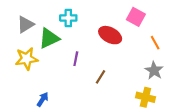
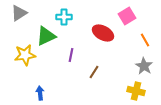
pink square: (136, 17) -> (127, 16), turned 30
gray triangle: (25, 24) -> (19, 13), moved
blue arrow: (43, 99) -> (40, 93), turned -40

